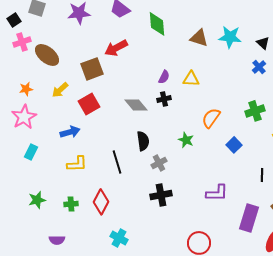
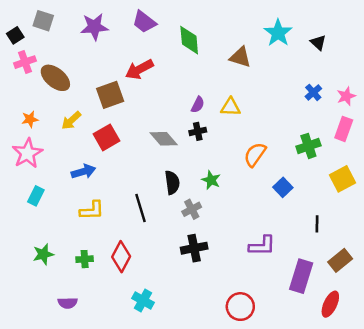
cyan star: (230, 37) -> (278, 33), moved, turned 30
black triangle: (263, 43) -> (318, 43), moved
green star: (186, 140) -> (211, 180), moved

